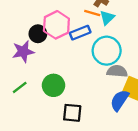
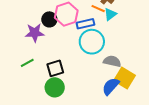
cyan circle: (107, 51) -> (92, 42), moved
green circle: (53, 85) -> (55, 87), moved
black square: (72, 113) -> (55, 68), moved, turned -30

